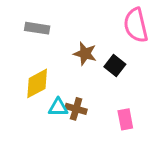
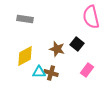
brown star: (85, 54) -> (57, 49), moved
pink rectangle: (125, 119) -> (87, 70), moved, turned 48

